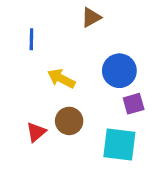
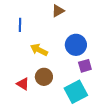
red triangle: (36, 132) -> (23, 84), turned -48
cyan square: (119, 145) -> (76, 92), turned -35

